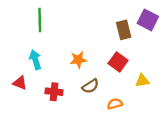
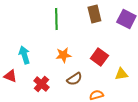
green line: (40, 20) -> (56, 19), moved
brown rectangle: (124, 30) -> (94, 14), moved
red cross: (54, 92) -> (41, 84), turned 35

